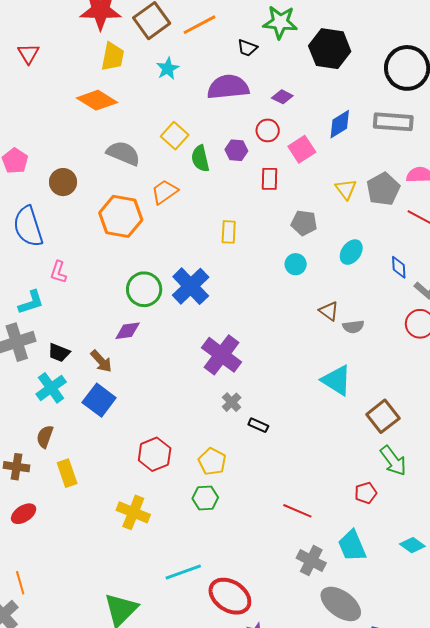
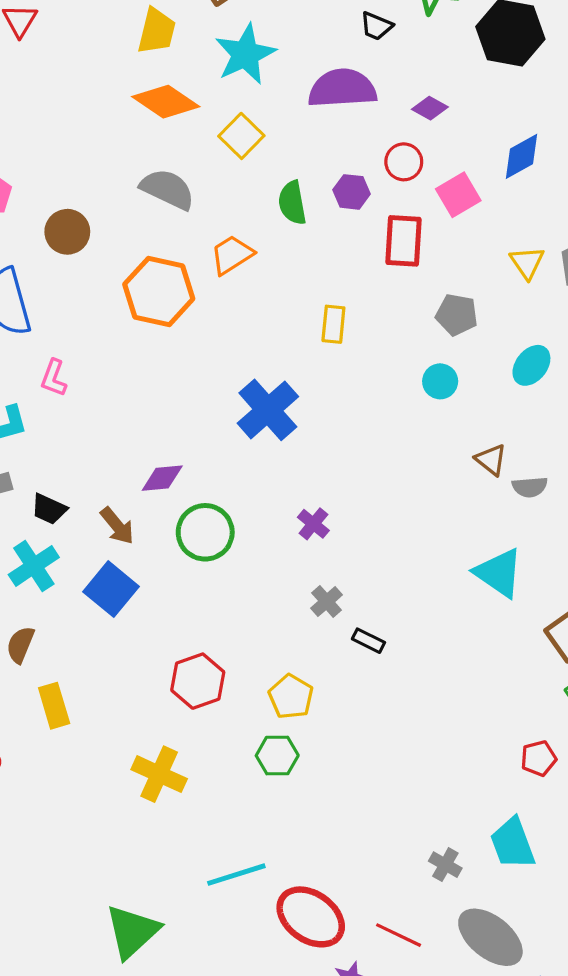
cyan star: (168, 69) -> (245, 54), size x1.6
orange diamond: (97, 100) -> (166, 102), moved
yellow square: (175, 136) -> (241, 136), moved
red rectangle: (270, 179) -> (404, 241), size x1.4
green circle: (144, 289) -> (205, 532), moved
purple cross: (222, 355) -> (313, 524), size x0.5
red line: (297, 511) -> (399, 935), moved
gray cross: (311, 561) -> (445, 865), size x0.7

